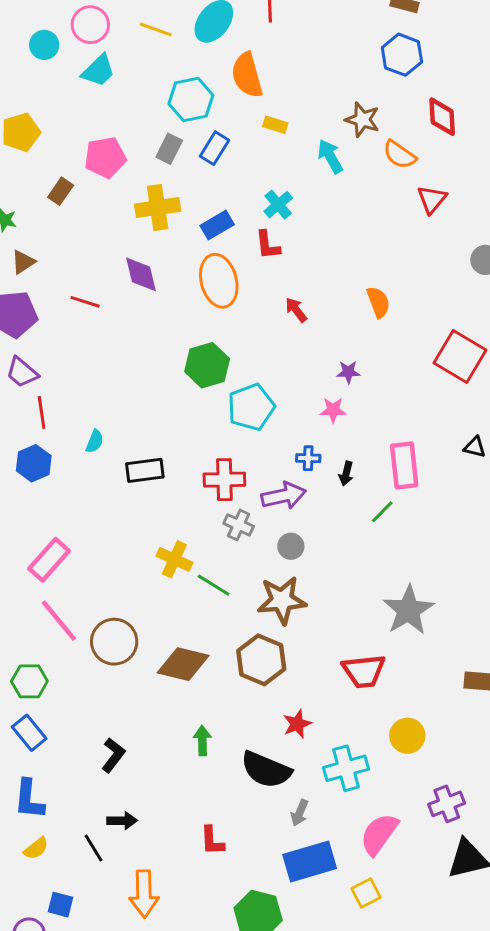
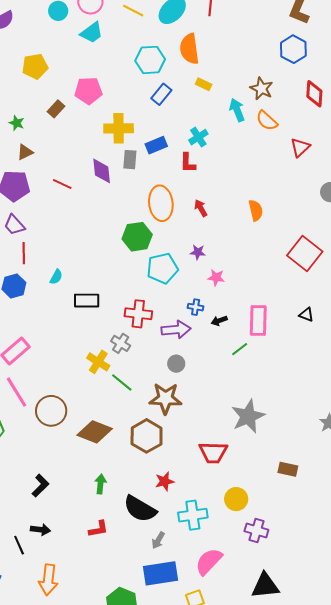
gray rectangle: (169, 149) -> (130, 160), moved, turned -30
orange semicircle: (400, 155) -> (267, 121), moved
orange ellipse: (219, 281) -> (161, 203), moved
purple star: (348, 372) -> (198, 252), moved
black arrow: (346, 474) -> (219, 321), turned 49
gray cross: (239, 525) -> (121, 343), moved
purple cross: (447, 804) -> (256, 531), moved, turned 30
red L-shape: (212, 841) -> (98, 529), moved, turned -105

